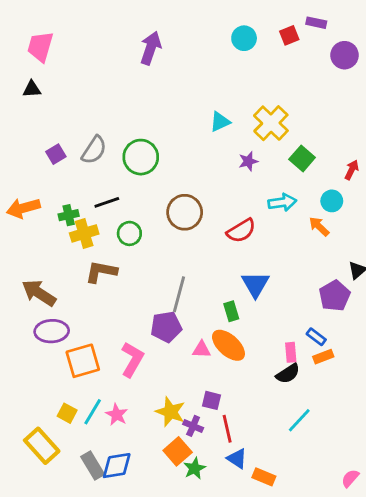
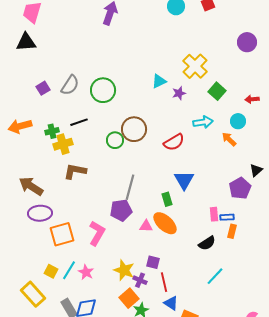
purple circle: (345, 55) -> (247, 42), moved
black triangle: (32, 89) -> (26, 42), size x1.5
cyan triangle: (220, 122) -> (159, 81), moved
red arrow: (352, 170) -> (252, 99), turned -120
green circle: (129, 233) -> (115, 140), moved
blue rectangle: (316, 337) -> (227, 217), turned -40
pink rectangle: (291, 352) -> (214, 214), moved
orange rectangle: (323, 357) -> (232, 231), turned -56

